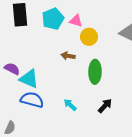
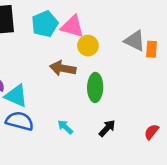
pink triangle: (76, 21) -> (72, 26), size x1.5
brown arrow: (68, 56) -> (63, 68), size x1.5

